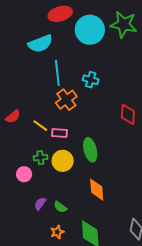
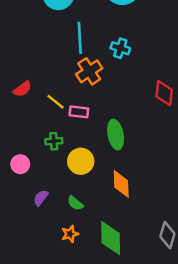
yellow circle: (63, 161) -> (81, 161), moved
pink circle: (24, 174) -> (20, 164), moved
purple semicircle: (40, 204) -> (41, 198), moved

